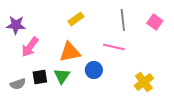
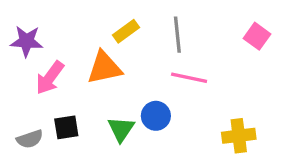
gray line: (123, 20) -> (177, 35), moved
orange triangle: (70, 52) -> (104, 68), moved
green triangle: (62, 76) -> (121, 129), moved
yellow cross: (144, 82) -> (239, 136), turned 30

